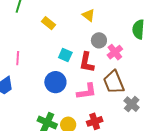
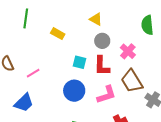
gray circle: (99, 40) -> (102, 41), moved
pink line: (18, 58) -> (33, 73), turned 64

